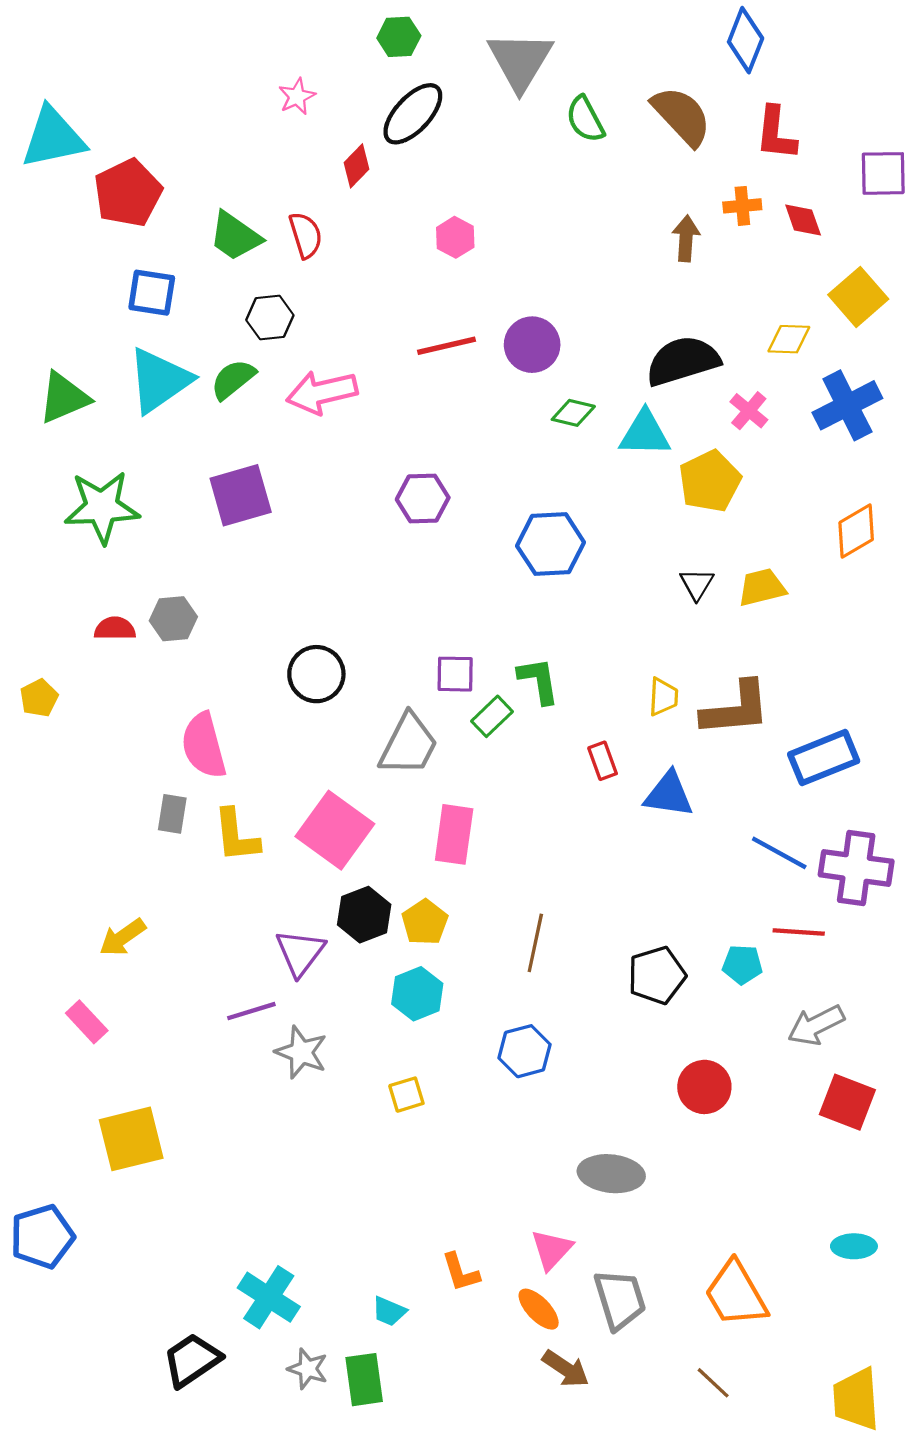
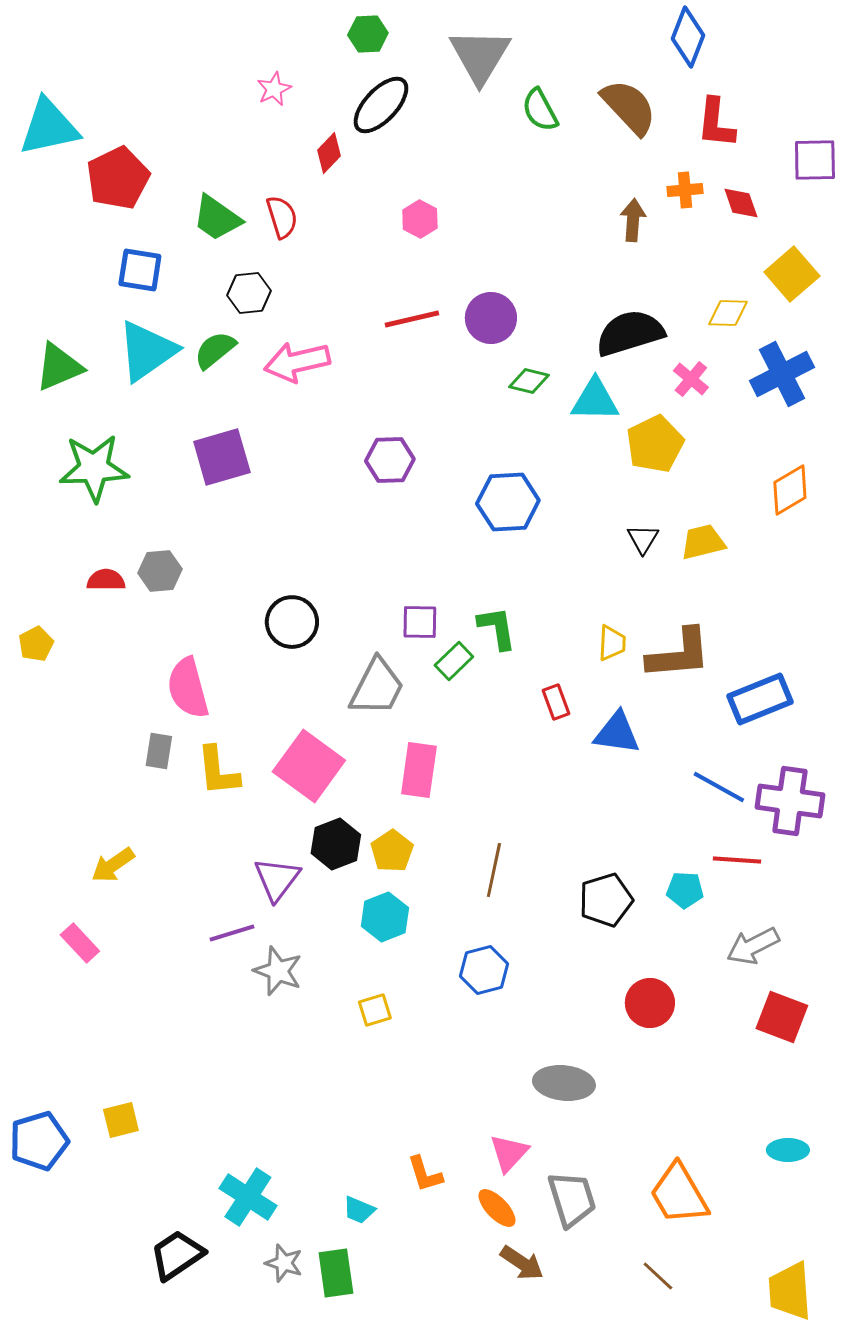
yellow square: (131, 1139) -> (121, 1120), moved, size x0.6

